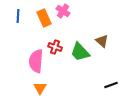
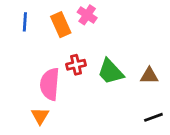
brown triangle: (102, 41) -> (149, 76), moved, turned -40
red cross: (55, 47) -> (76, 65), turned -32
orange triangle: (40, 88) -> (40, 116), moved

